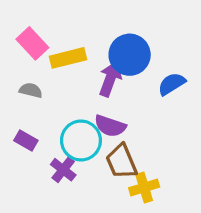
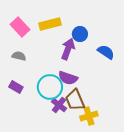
blue circle: (130, 55) -> (80, 34), size x0.6
yellow rectangle: (68, 58) -> (50, 24), moved
blue semicircle: (172, 84) -> (106, 52), turned 66
purple cross: (63, 170) -> (59, 105), moved

